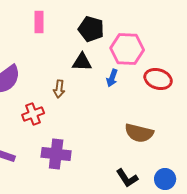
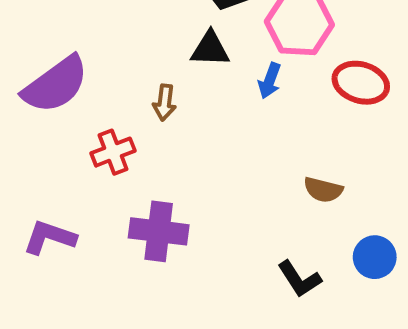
brown semicircle: (139, 133) -> (323, 190), size x0.7
blue circle: (165, 179) -> (375, 257), moved

